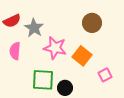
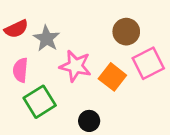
pink square: (105, 75) -> (148, 63), moved, size x1.6
green square: (43, 80) -> (40, 102), moved, turned -35

